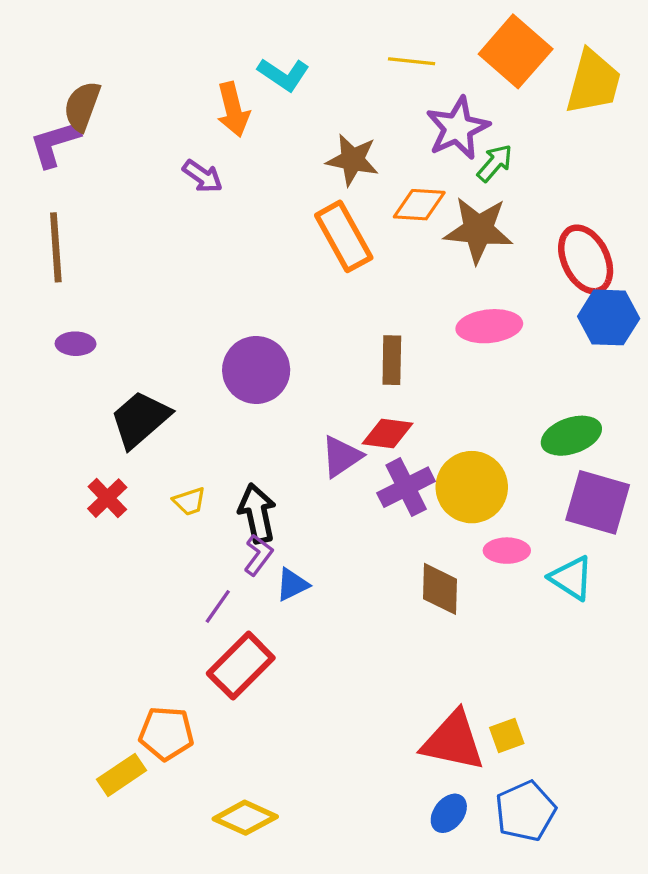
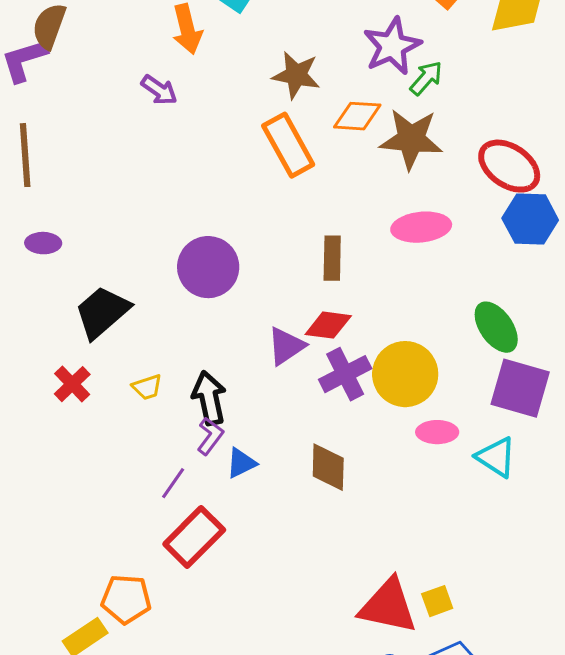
red ellipse: (586, 259) -> (509, 166), turned -30
green ellipse: (571, 436) -> (496, 327), turned 74
brown diamond: (440, 589) -> (328, 467), moved

